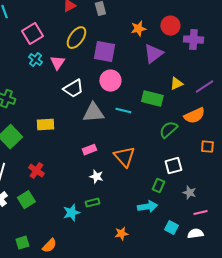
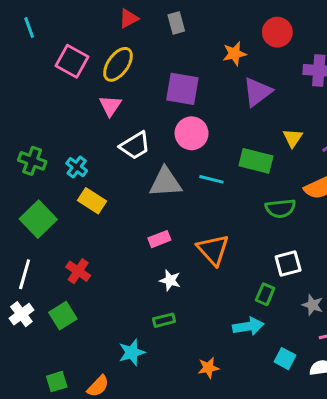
red circle: (170, 26) -> (277, 32), moved
pink square: (32, 34) -> (72, 61), turned -30
yellow ellipse: (76, 38) -> (118, 64), moved
cyan cross: (35, 60) -> (77, 167), moved
yellow triangle: (176, 84) -> (293, 138), turned -32
yellow rectangle: (45, 125) -> (92, 201), turned 36
green semicircle: (168, 130) -> (280, 208), turned -144
cyan star: (71, 213) -> (132, 352), moved

